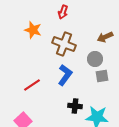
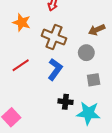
gray square: (102, 76) -> (94, 80), moved
red line: (32, 85) -> (21, 65), moved

